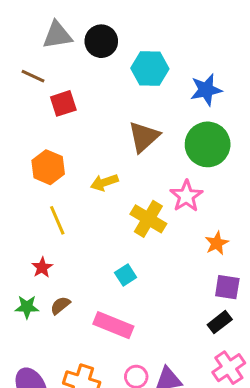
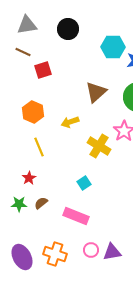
gray triangle: (57, 35) -> (27, 25), moved
cyan hexagon: (150, 69) -> (113, 47), moved

